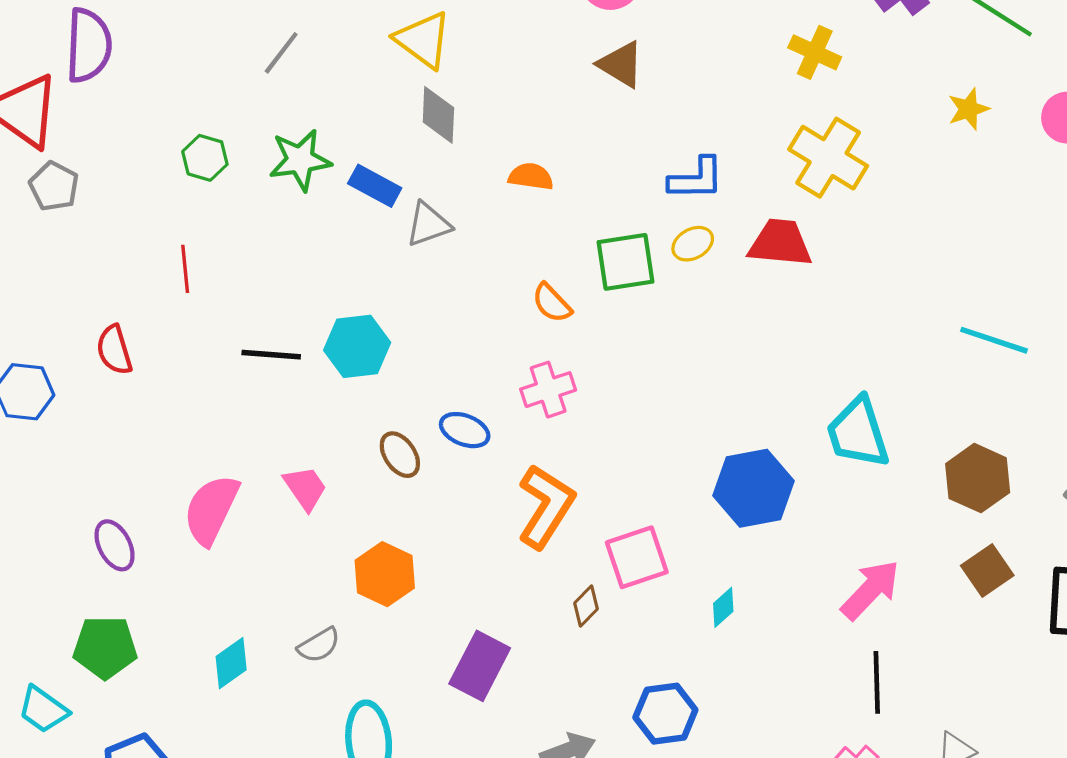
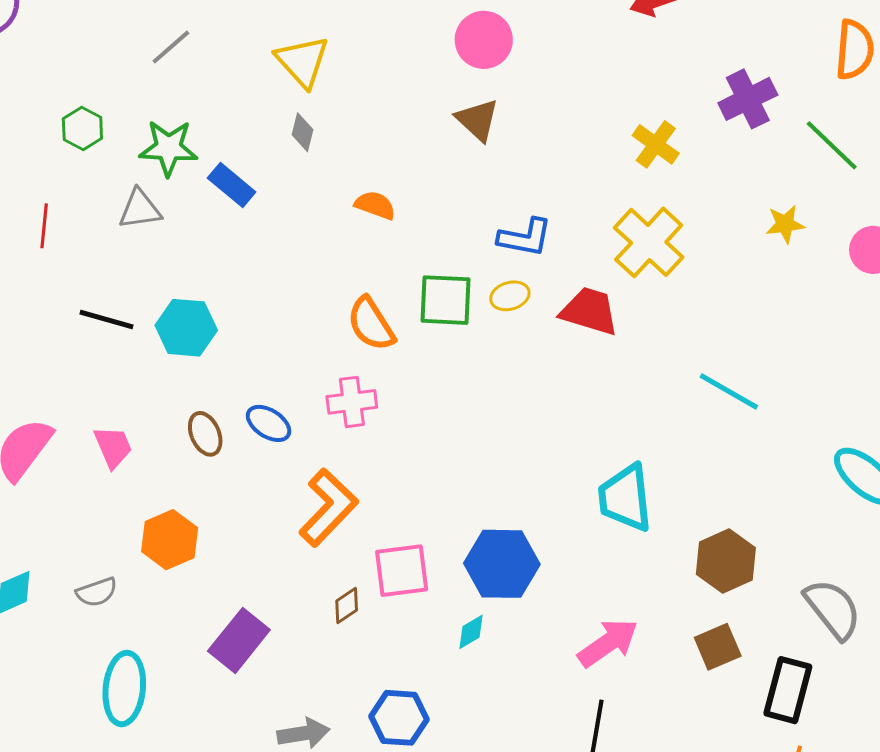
gray diamond: (438, 115) -> (302, 132), size x0.7
gray triangle: (428, 224) -> (140, 209), moved
orange semicircle: (552, 303) -> (371, 324), size x1.4
cyan line: (994, 340) -> (729, 391), moved
blue hexagon: (753, 488) -> (502, 564), moved

